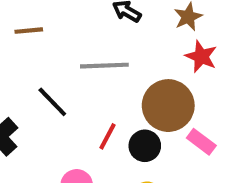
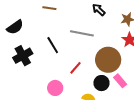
black circle: (145, 146) -> (101, 83), moved

